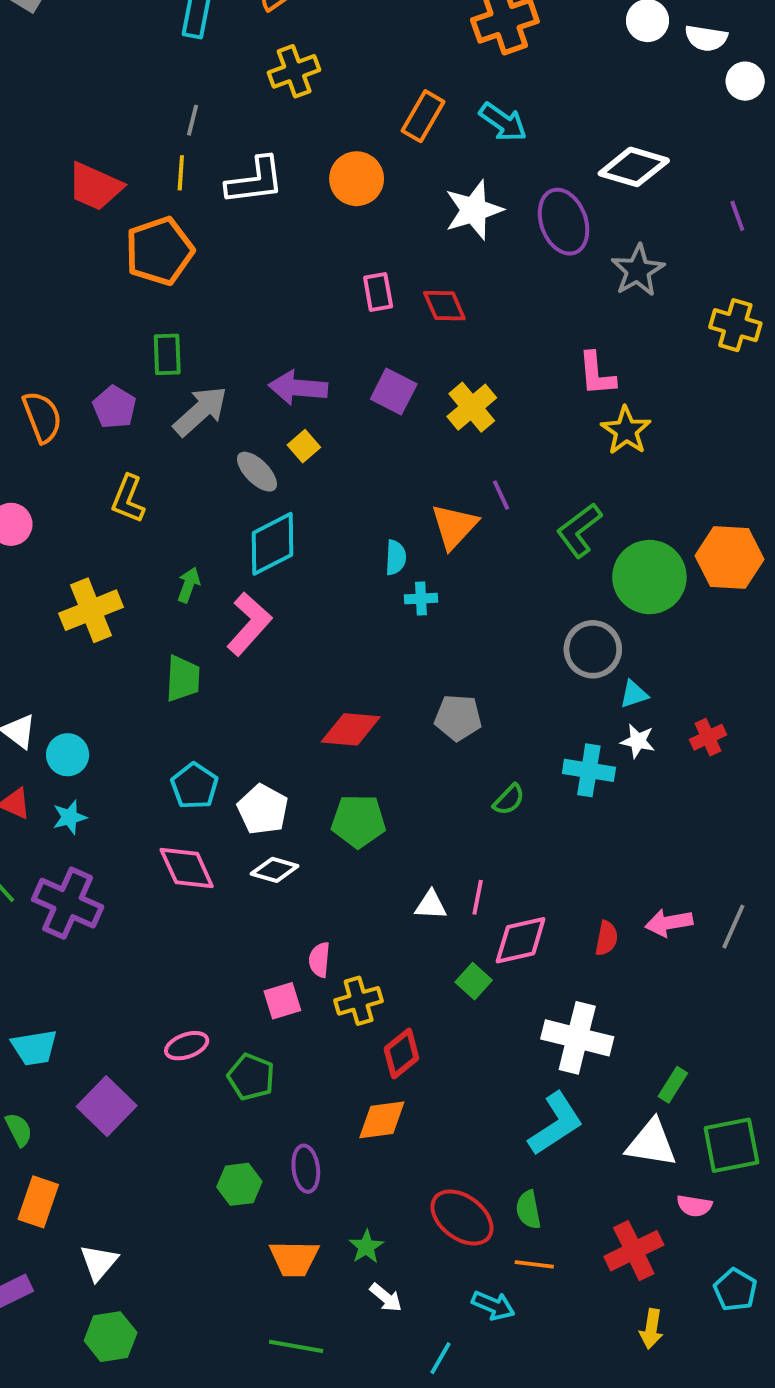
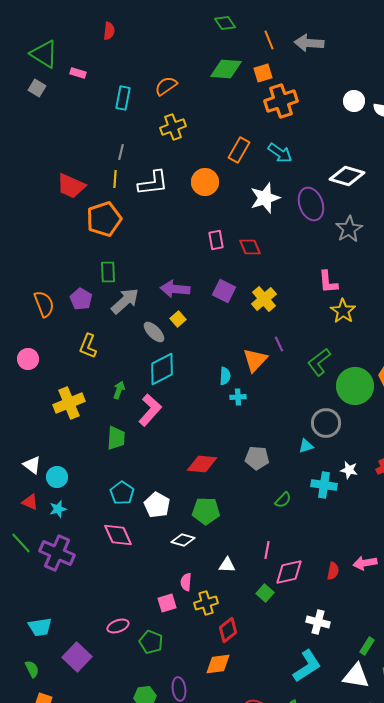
cyan triangle: (634, 694) -> (306, 446), moved
white diamond: (275, 870) -> (183, 540), moved
white triangle: (431, 905) -> (227, 565), moved
white cross: (577, 1038) -> (318, 622), size x0.7

